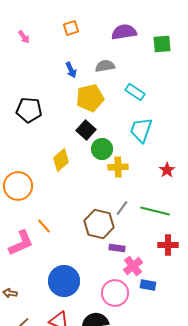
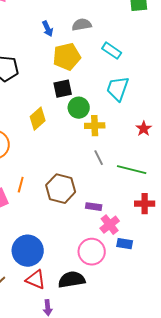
black square: (86, 130) -> (63, 89), turned 36
gray line: (122, 208) -> (99, 158), moved, turned -63
brown hexagon: (99, 224) -> (61, 189), moved
orange line: (44, 226) -> (21, 185), turned 56
blue circle: (64, 281) -> (28, 251), moved

